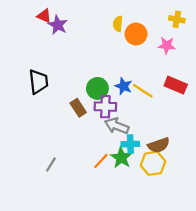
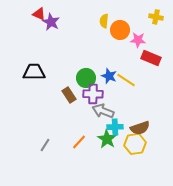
pink star: (167, 45) -> (138, 40), moved
black trapezoid: (38, 82) -> (34, 72), turned -85
red rectangle: (176, 85) -> (151, 58), moved
orange line: (101, 161) -> (79, 142), moved

